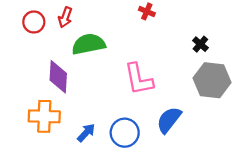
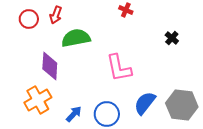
gray hexagon: (212, 80) -> (182, 105), moved
orange cross: (44, 116) -> (38, 100), turned -32

